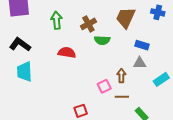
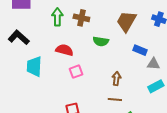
brown cross: (88, 24) -> (81, 18), moved, turned 35
gray triangle: (140, 63) -> (153, 64), moved
cyan trapezoid: (24, 72) -> (34, 67), moved
pink square: (104, 86) -> (76, 72), moved

